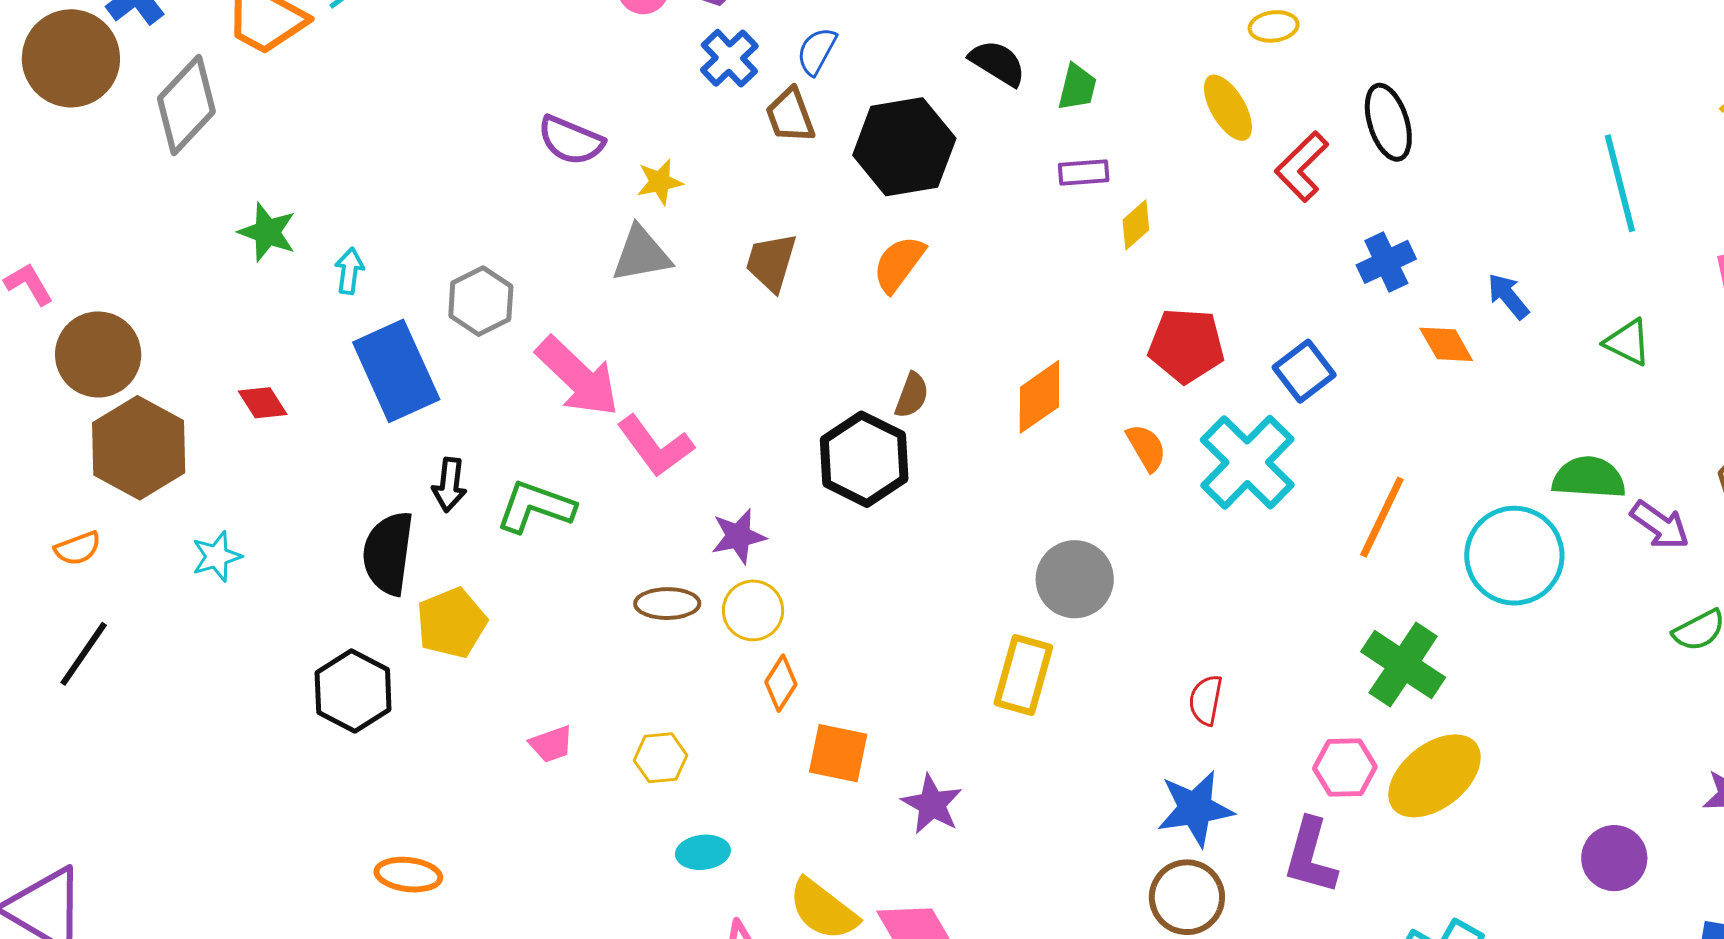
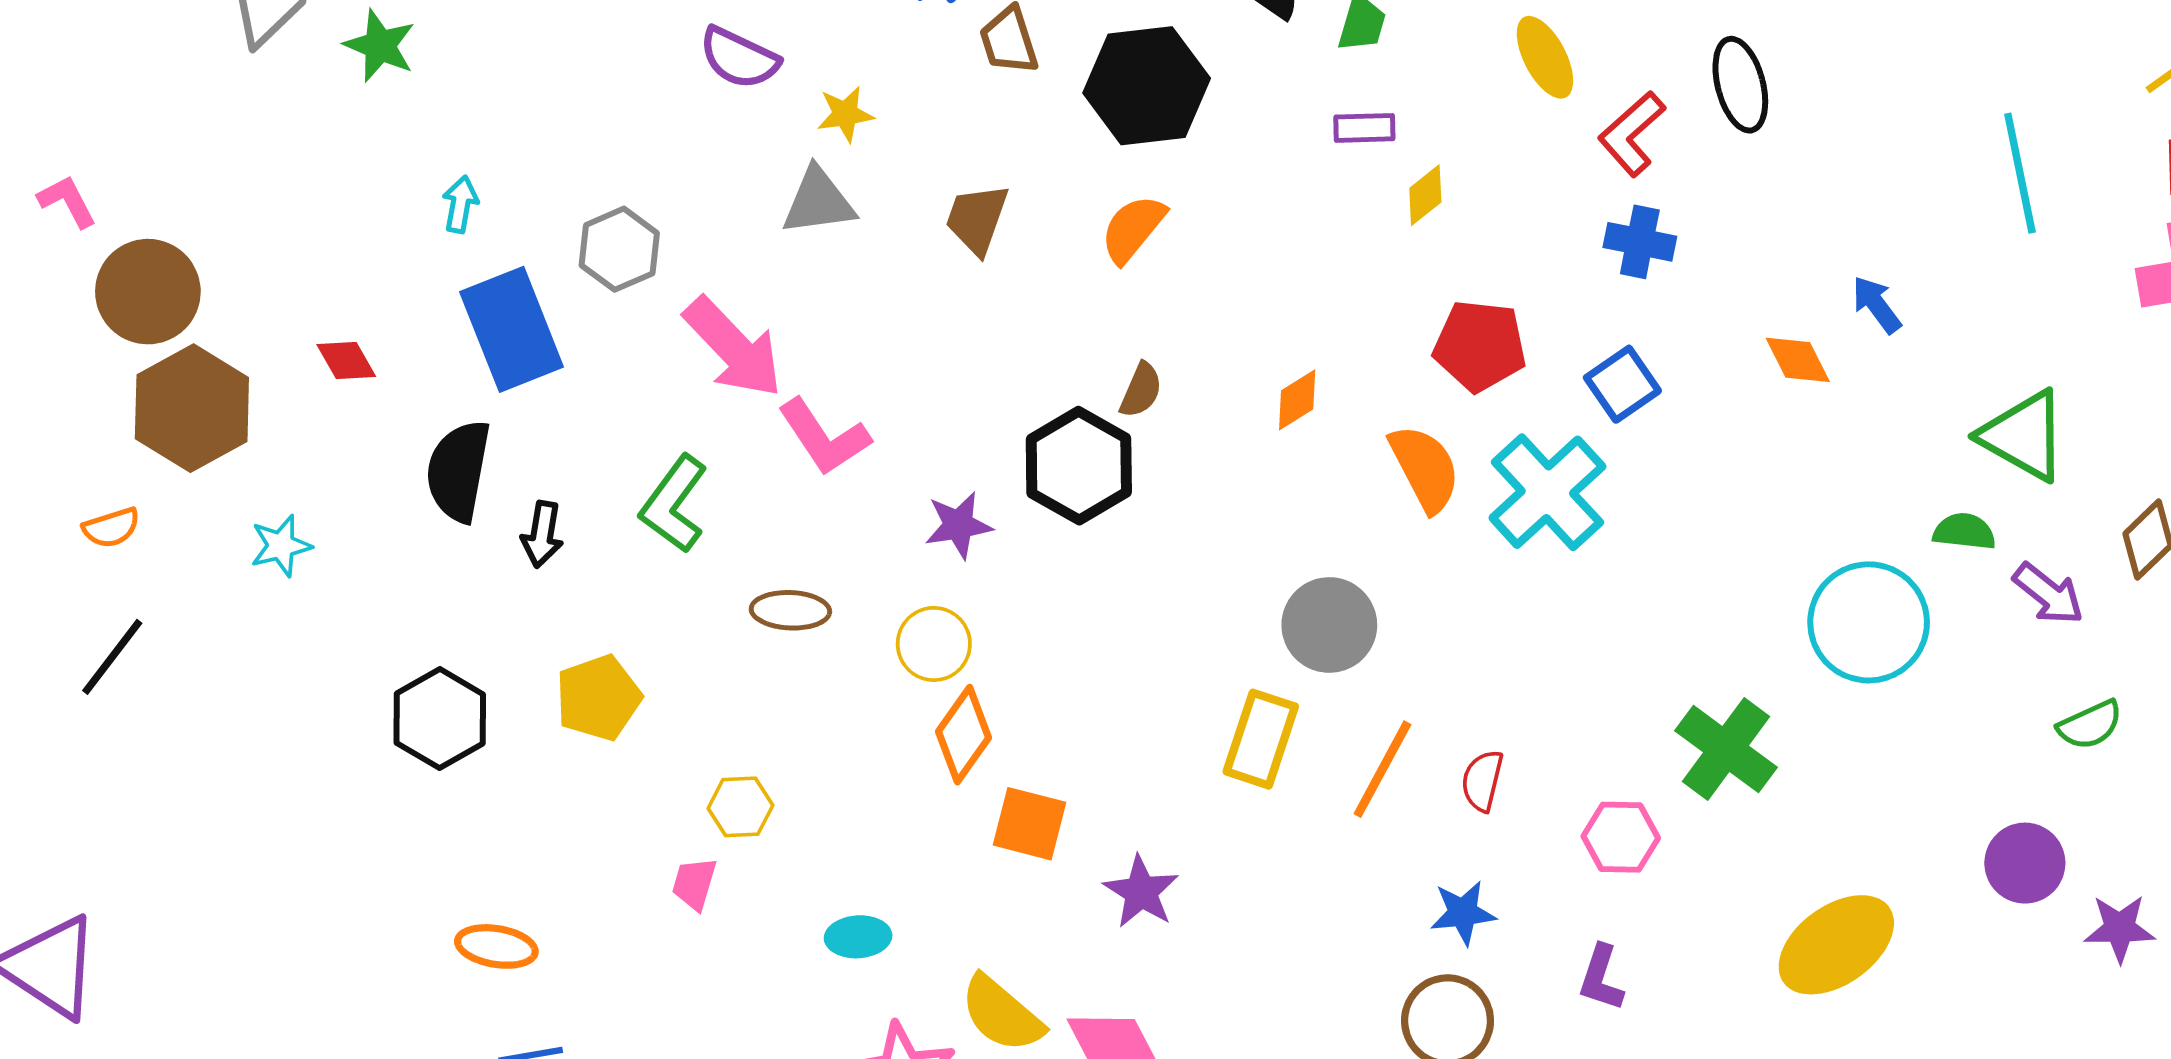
green star: (267, 232) -> (380, 46), moved
blue cross: (1386, 262) -> (1640, 242), moved, turned 34
green triangle: (1628, 342) -> (2024, 436), moved, size x1.6
orange diamond: (1039, 397) -> (1297, 400), size x0.7
orange semicircle: (1146, 448) -> (1425, 468), size x1.5
green semicircle: (1589, 478) -> (1964, 531), size x0.7
black arrow: (449, 485) -> (542, 534), moved
green L-shape: (535, 507) -> (674, 504), turned -76
orange line: (1382, 517) -> (1382, 769), moved
purple star: (738, 536) -> (958, 525), moved
black semicircle: (388, 553) -> (458, 471), moved
brown ellipse: (667, 604) -> (790, 610), moved
yellow pentagon: (452, 623) -> (598, 698), moved
orange diamond: (781, 683) -> (964, 735), size x1.4
pink trapezoid: (551, 744) -> (694, 884), moved, turned 123
yellow hexagon: (660, 758) -> (740, 807), moved
pink hexagon: (1345, 768) -> (1621, 837), moved
yellow ellipse: (1435, 776) -> (1836, 945), moved
blue star: (1195, 809) -> (1463, 913), size x0.7
purple L-shape: (1310, 856) -> (1601, 978), size x0.7
purple circle: (1614, 858) -> (2025, 863), moved

